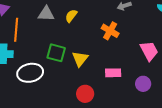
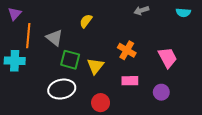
gray triangle: (46, 14) -> (54, 38), moved, turned 36
orange cross: (110, 31) -> (127, 50), moved
white ellipse: (30, 73) -> (62, 89), moved

